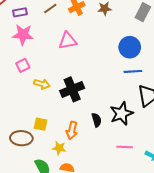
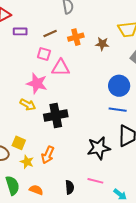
pink star: (23, 35) -> (37, 83), moved
pink square: (23, 65) -> (44, 54), moved, turned 32
black semicircle: (96, 120) -> (70, 187), moved
yellow star: (59, 148) -> (27, 162), moved

